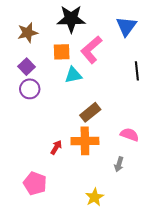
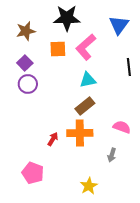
cyan triangle: (73, 75) -> (88, 80), moved

